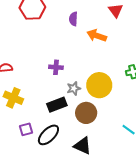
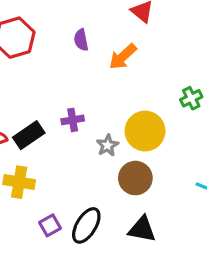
orange arrow: (97, 36) -> (123, 57), turned -48
black rectangle: (57, 105) -> (29, 135), moved

